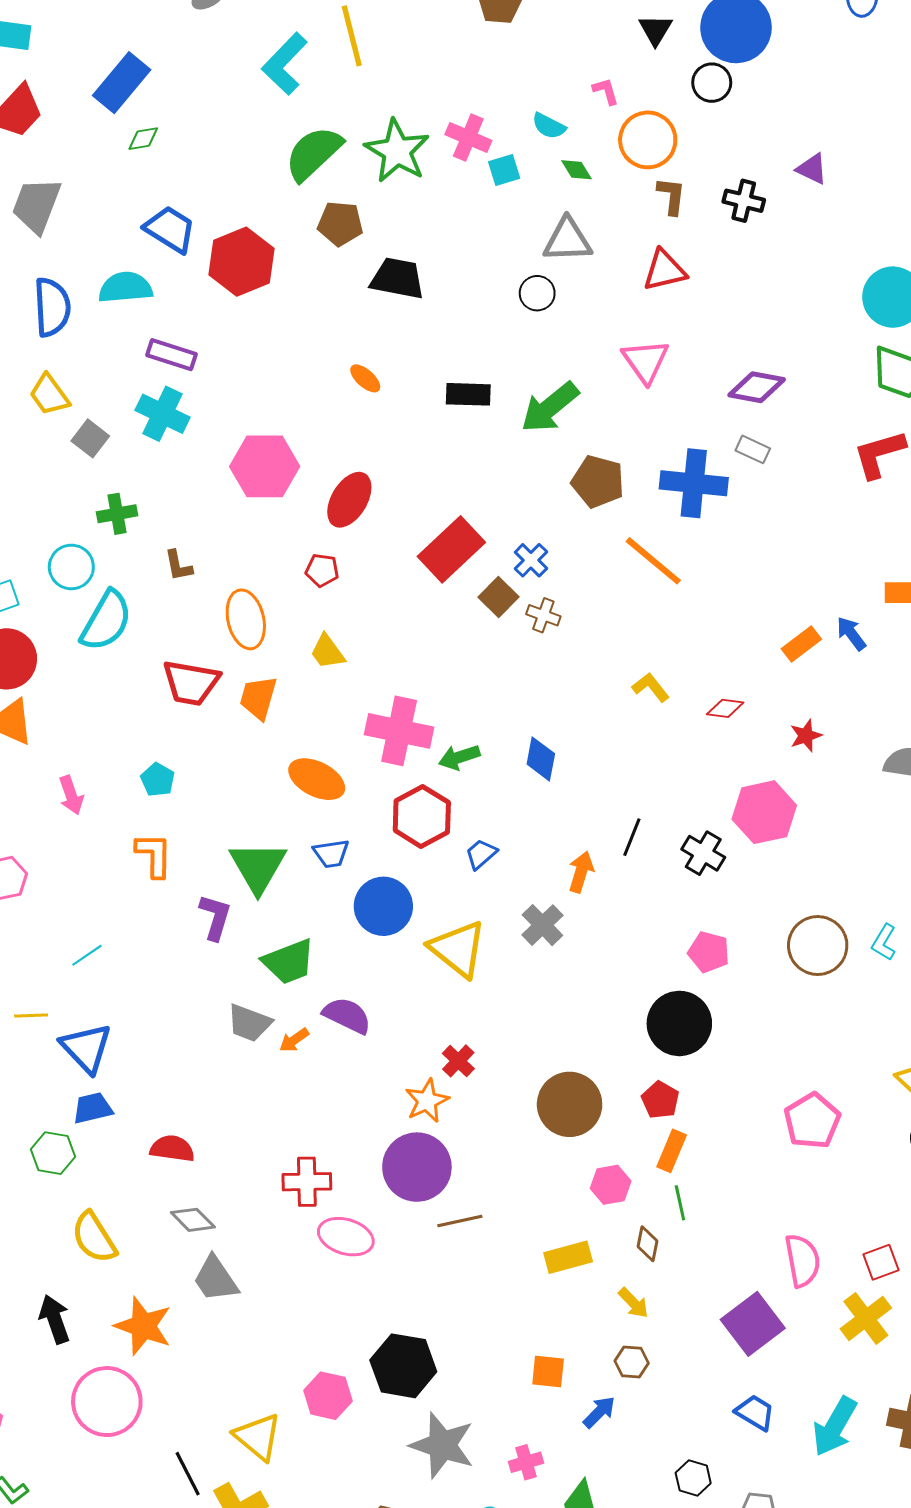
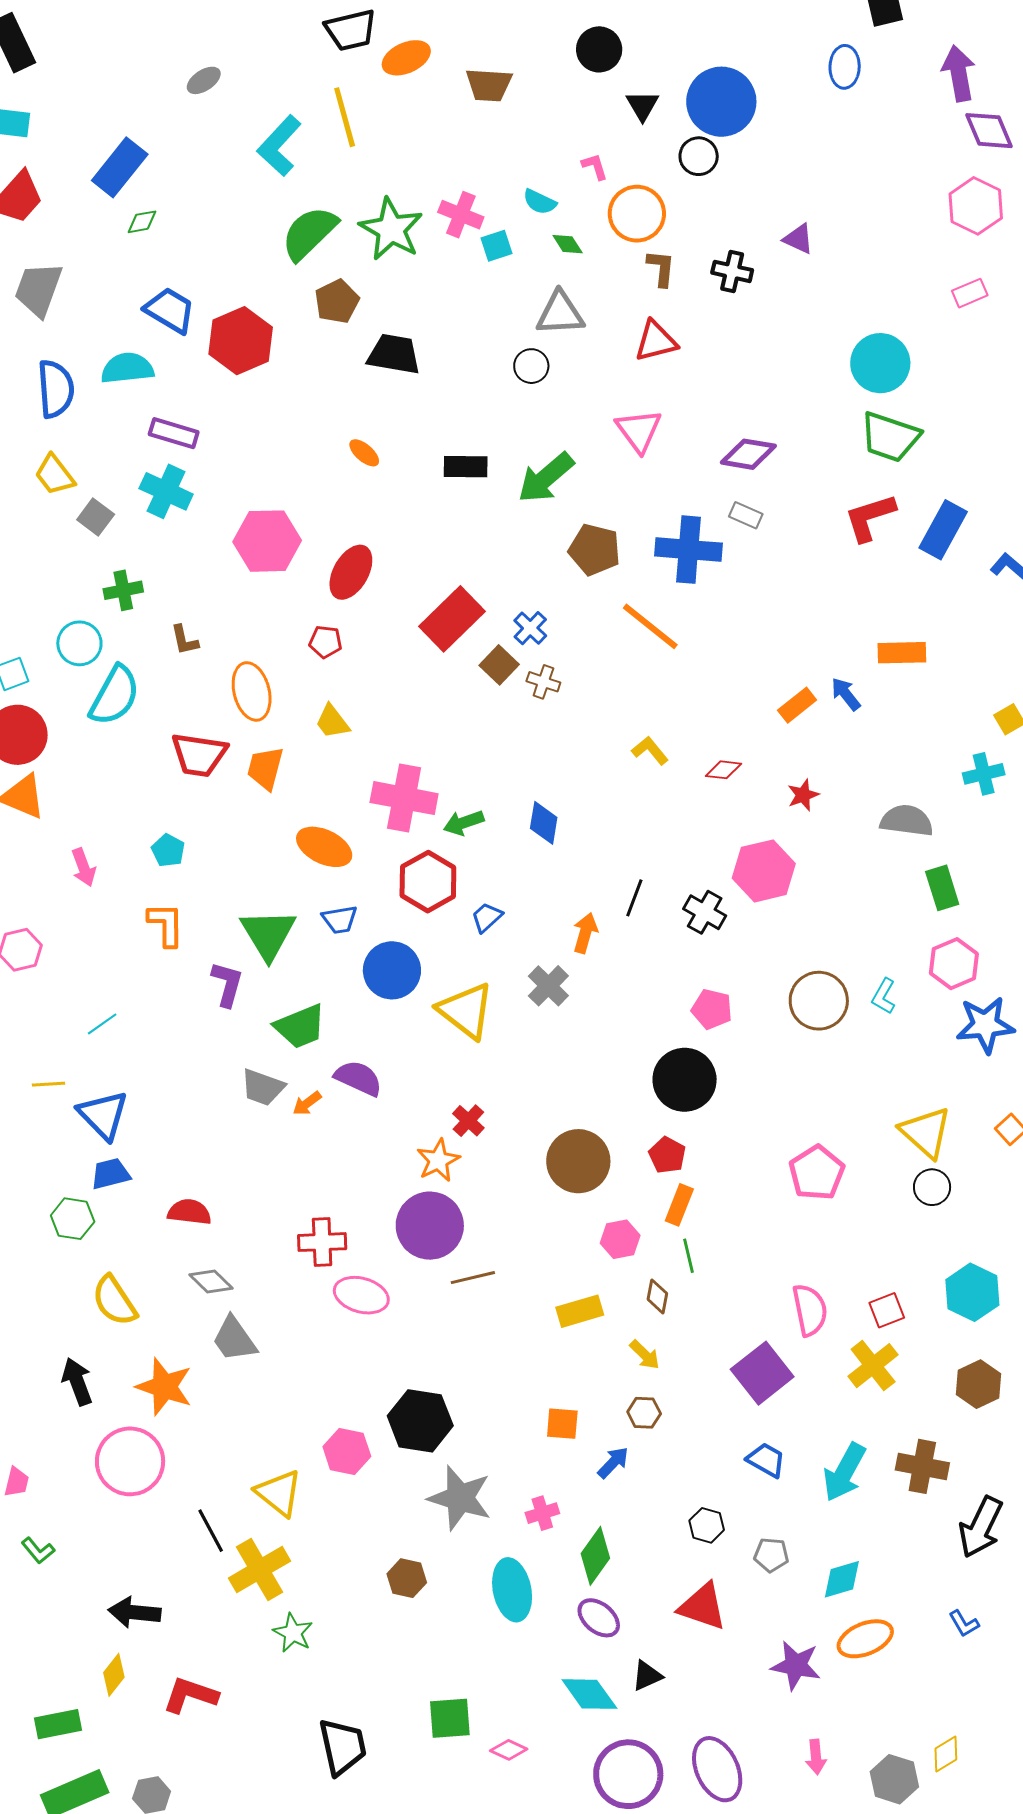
brown pentagon: (340, 224) -> (337, 301), turned -30

